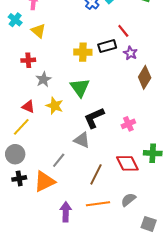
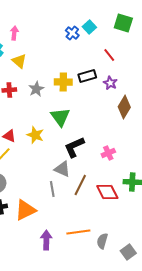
red line: (123, 31) -> (109, 55), moved
gray star: (43, 79) -> (36, 89), moved
gray line: (59, 160) -> (52, 189), moved, turned -49
brown line: (96, 174) -> (80, 185), moved
gray semicircle: (128, 200) -> (102, 241), moved, turned -35
gray square: (149, 224) -> (128, 252), turned 35

